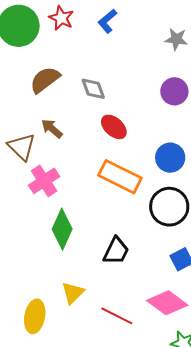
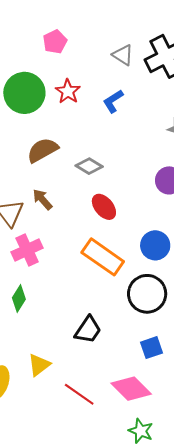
gray diamond: (93, 89) -> (89, 166), turned -48
green diamond: (62, 229) -> (19, 298), moved, size x0.7

